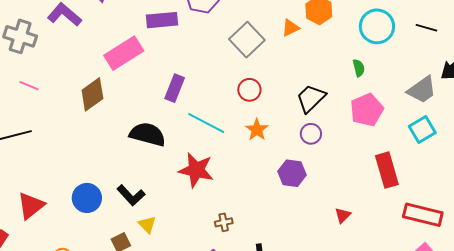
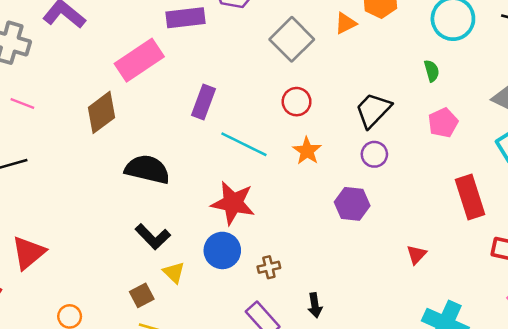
pink pentagon: (367, 110) -> (443, 123), size x0.7
black semicircle: (147, 134) -> (147, 169), moved
blue circle: (87, 198) -> (222, 250), moved

